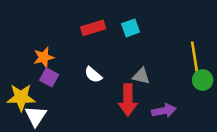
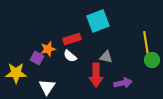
red rectangle: (93, 28) -> (72, 39), moved
cyan square: (131, 28) -> (98, 21), size x1.6
orange star: (44, 57) -> (48, 49), moved
white triangle: (36, 116) -> (47, 87), moved

